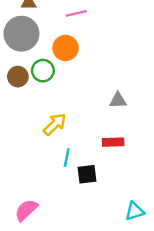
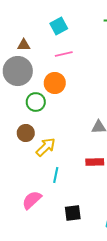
brown circle: (18, 77) -> (26, 133), moved
black square: (87, 174) -> (73, 213), moved
pink semicircle: (26, 210) -> (32, 200), moved

